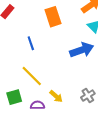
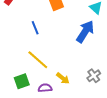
blue arrow: (82, 50) -> (85, 32), turned -35

